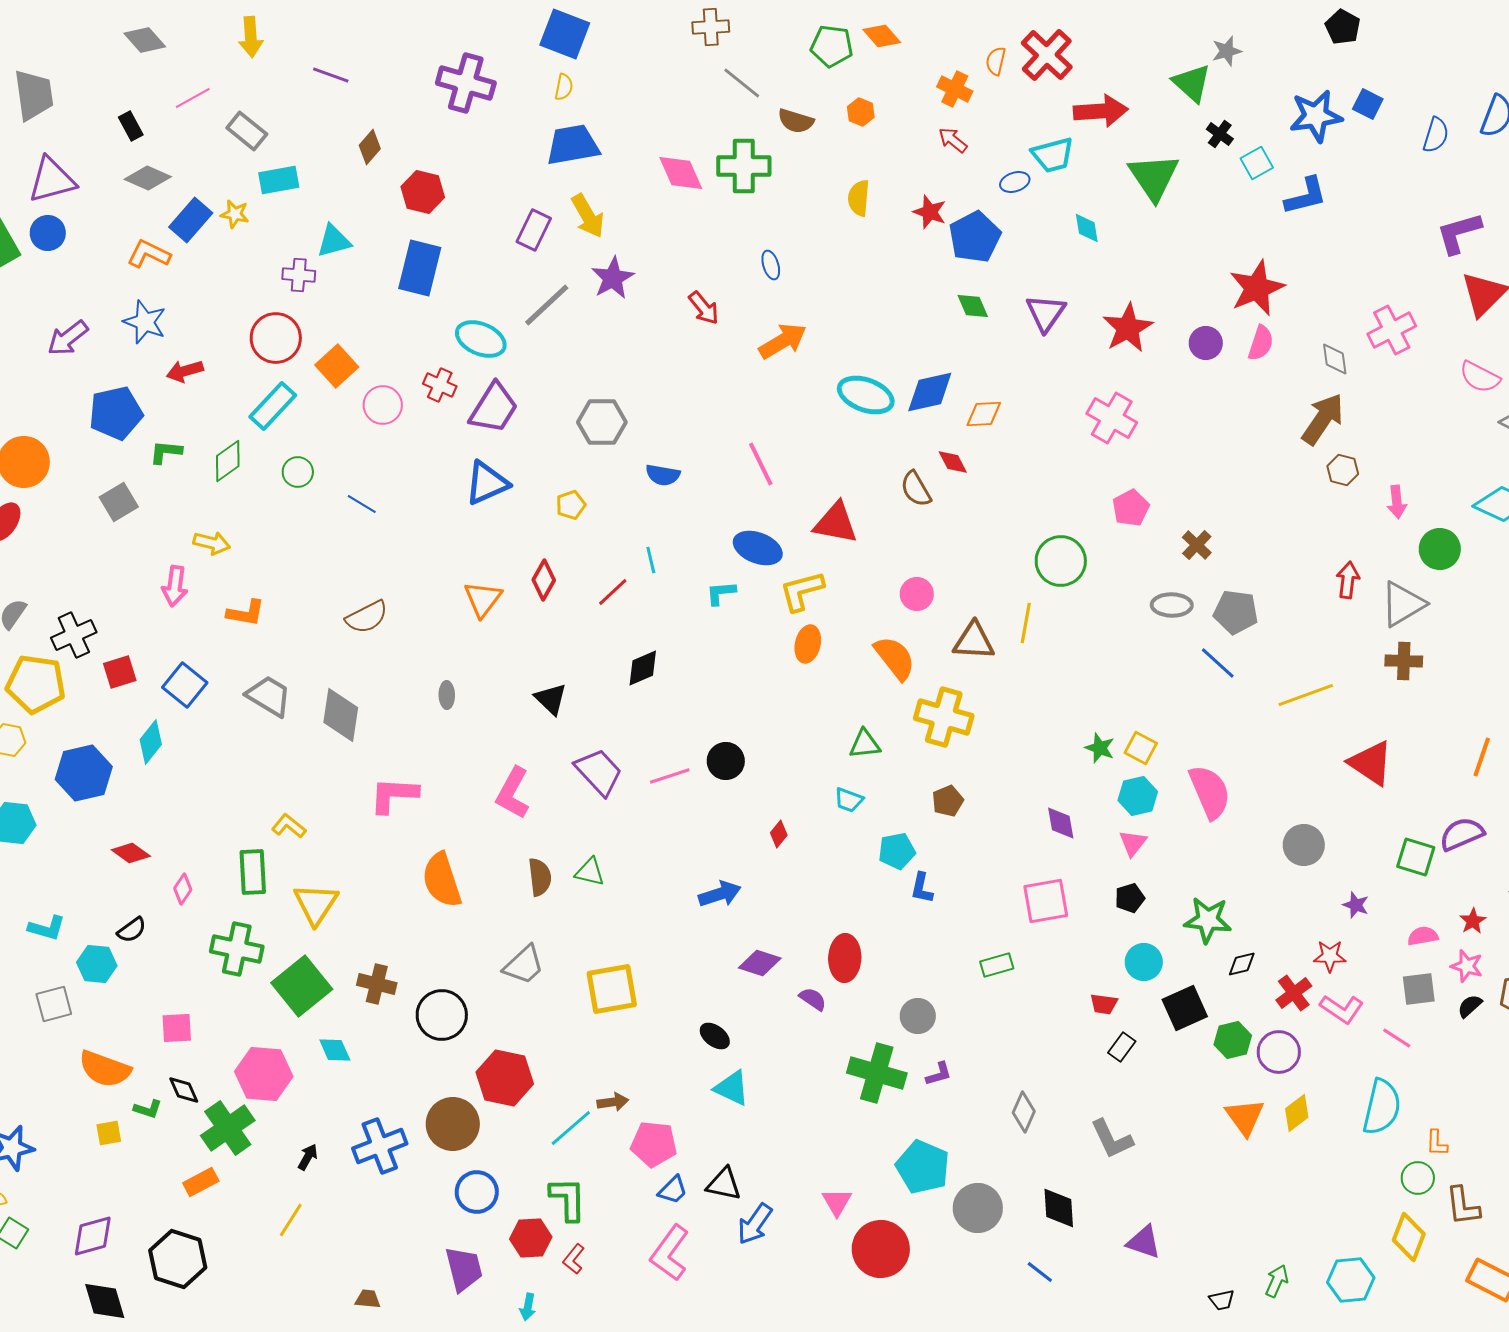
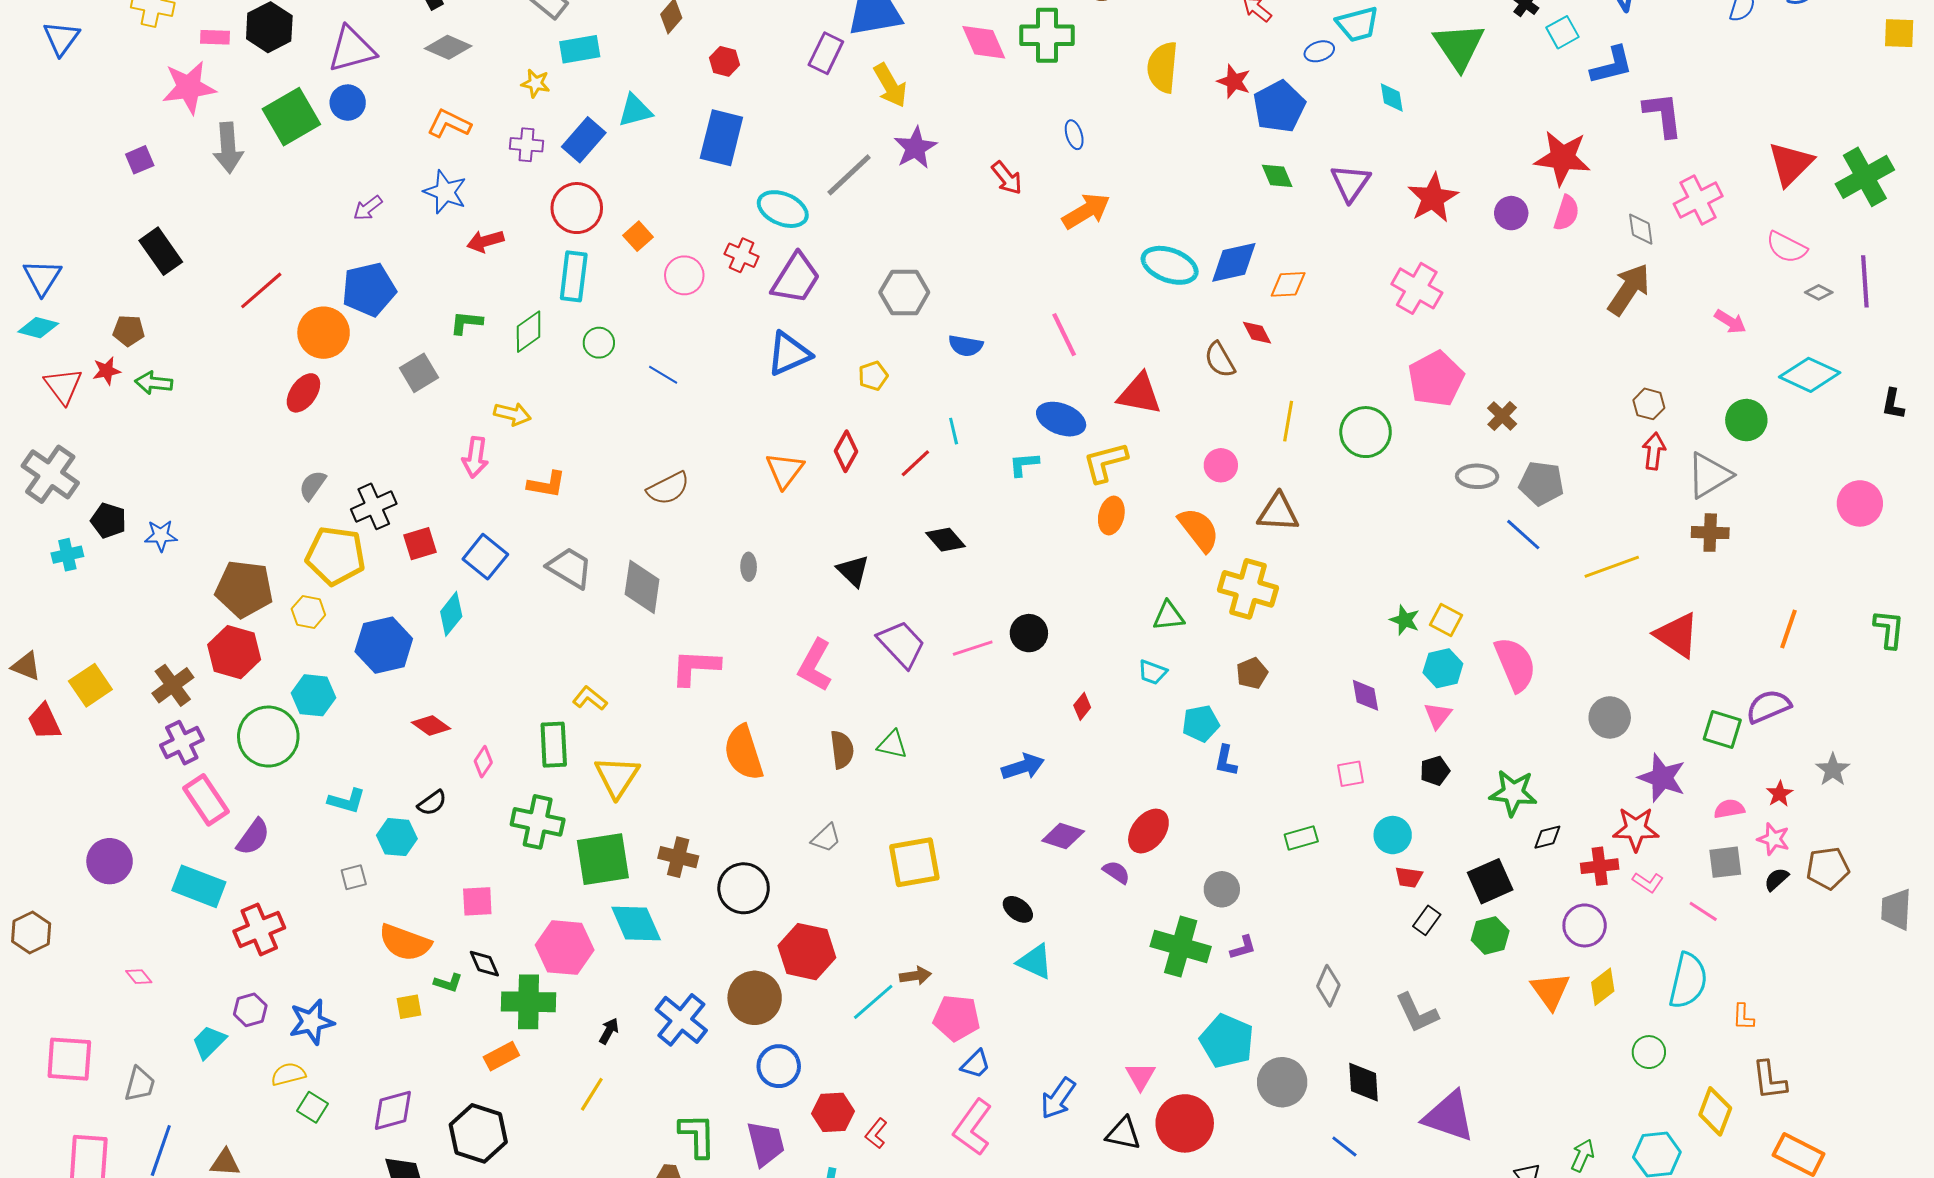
red hexagon: (423, 192) -> (724, 61), size x0.7
yellow semicircle: (859, 198) -> (1163, 67), size x1.4
blue rectangle: (191, 220) -> (584, 140), moved
purple rectangle: (534, 230) -> (826, 53), moved
purple L-shape: (1459, 233) -> (1663, 115), moved, turned 99
purple cross: (299, 275) -> (527, 145), moved
red star: (1257, 288) -> (1562, 158), turned 30
purple arrow: (68, 338) -> (368, 208), size x0.7
orange square: (337, 366) -> (638, 236), size x0.7
cyan rectangle: (273, 406) -> (574, 276), turned -36
blue pentagon: (116, 413) -> (369, 289), moved
brown hexagon: (1343, 470) -> (1649, 404), moved
pink arrow: (1397, 502) -> (1730, 322), moved, turned -52
pink pentagon: (1131, 508) -> (1436, 379), size x1.5
yellow line: (1026, 623) -> (1288, 421), moved
black diamond: (643, 668) -> (946, 540), turned 72
pink square: (1046, 901) -> (1350, 774), size x0.6
purple star: (1356, 905) -> (1662, 778), size x1.8
red star: (1330, 956) -> (1636, 829), size x1.4
red ellipse: (845, 958) -> (1148, 831), turned 36
cyan circle: (1144, 962) -> (1393, 835), moved
gray trapezoid: (524, 965) -> (826, 838), size x0.7
green square: (302, 986) -> (603, 859), turned 30
red cross: (1294, 993) -> (1600, 866), turned 30
gray square: (54, 1004) -> (354, 877), size x0.7
pink L-shape: (1342, 1009) -> (1648, 882), size x0.7
green hexagon: (1233, 1040) -> (1490, 936), moved
cyan diamond: (335, 1050) -> (636, 923), size x1.6
green cross: (228, 1128) -> (529, 1002), turned 36
blue cross: (380, 1146) -> (681, 1020), turned -30
green circle: (1418, 1178) -> (1649, 1052), moved
black triangle: (724, 1184) -> (1123, 1133), moved
green L-shape: (568, 1199) -> (697, 1135), moved
purple triangle: (1144, 1242) -> (1449, 1116), size x1.5

